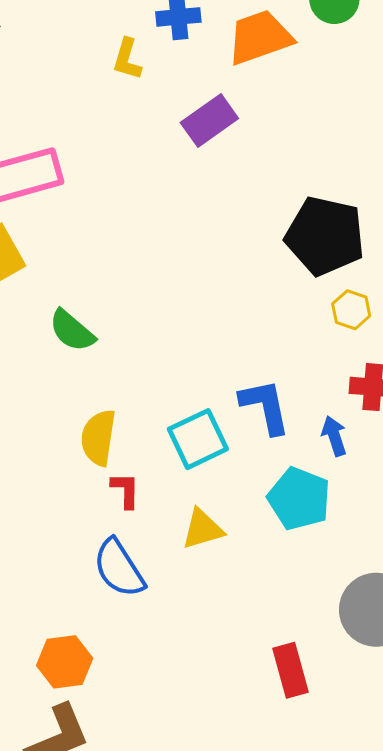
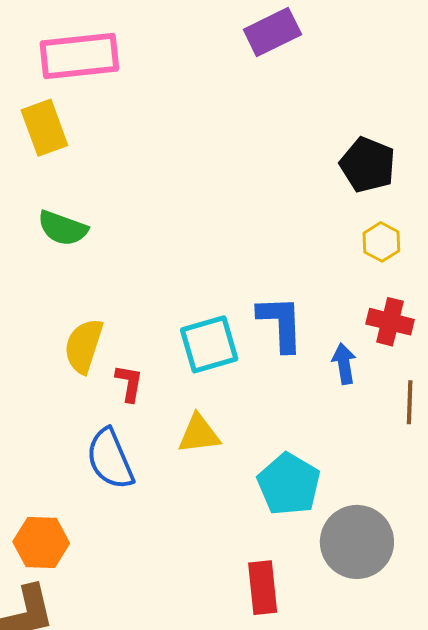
black pentagon: (325, 236) -> (368, 165), size x0.7
green semicircle: (72, 331) -> (63, 228), moved, turned -30
yellow semicircle: (98, 438) -> (84, 346), moved
cyan pentagon: (299, 499) -> (289, 484), moved

